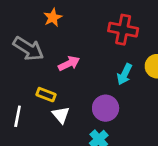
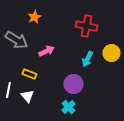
white triangle: (61, 115) -> (27, 96), moved

